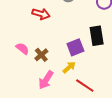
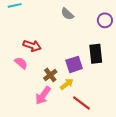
red arrow: (41, 14) -> (32, 46), moved
brown cross: (41, 55) -> (50, 75), moved

